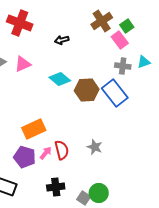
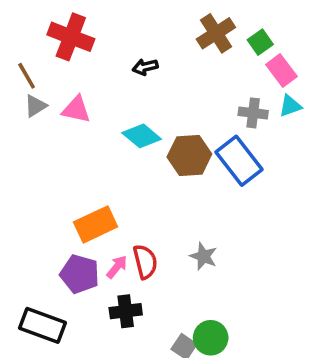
pink rectangle: (120, 40) -> (281, 70), moved
pink triangle: (23, 64) -> (76, 109), turned 36
black cross: (56, 187) -> (126, 311), moved

